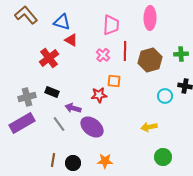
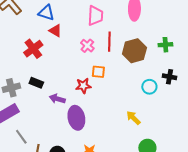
gray line: (59, 124) -> (21, 137), moved
purple ellipse: (92, 127) -> (76, 118), turned 40
yellow arrow: (149, 127) -> (133, 118), turned 56

